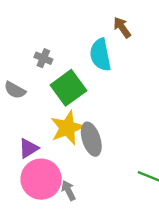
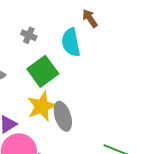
gray cross: (43, 58) -> (29, 35), moved

